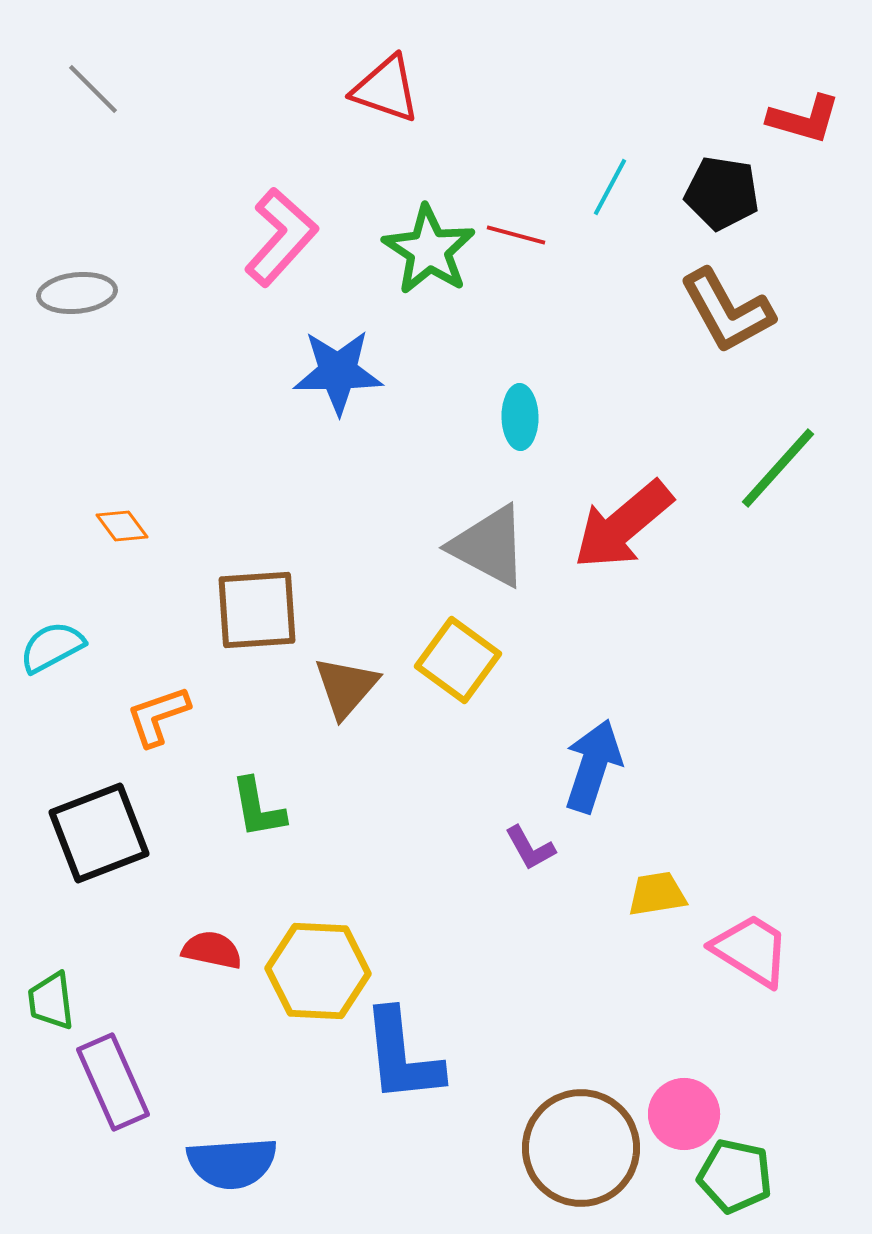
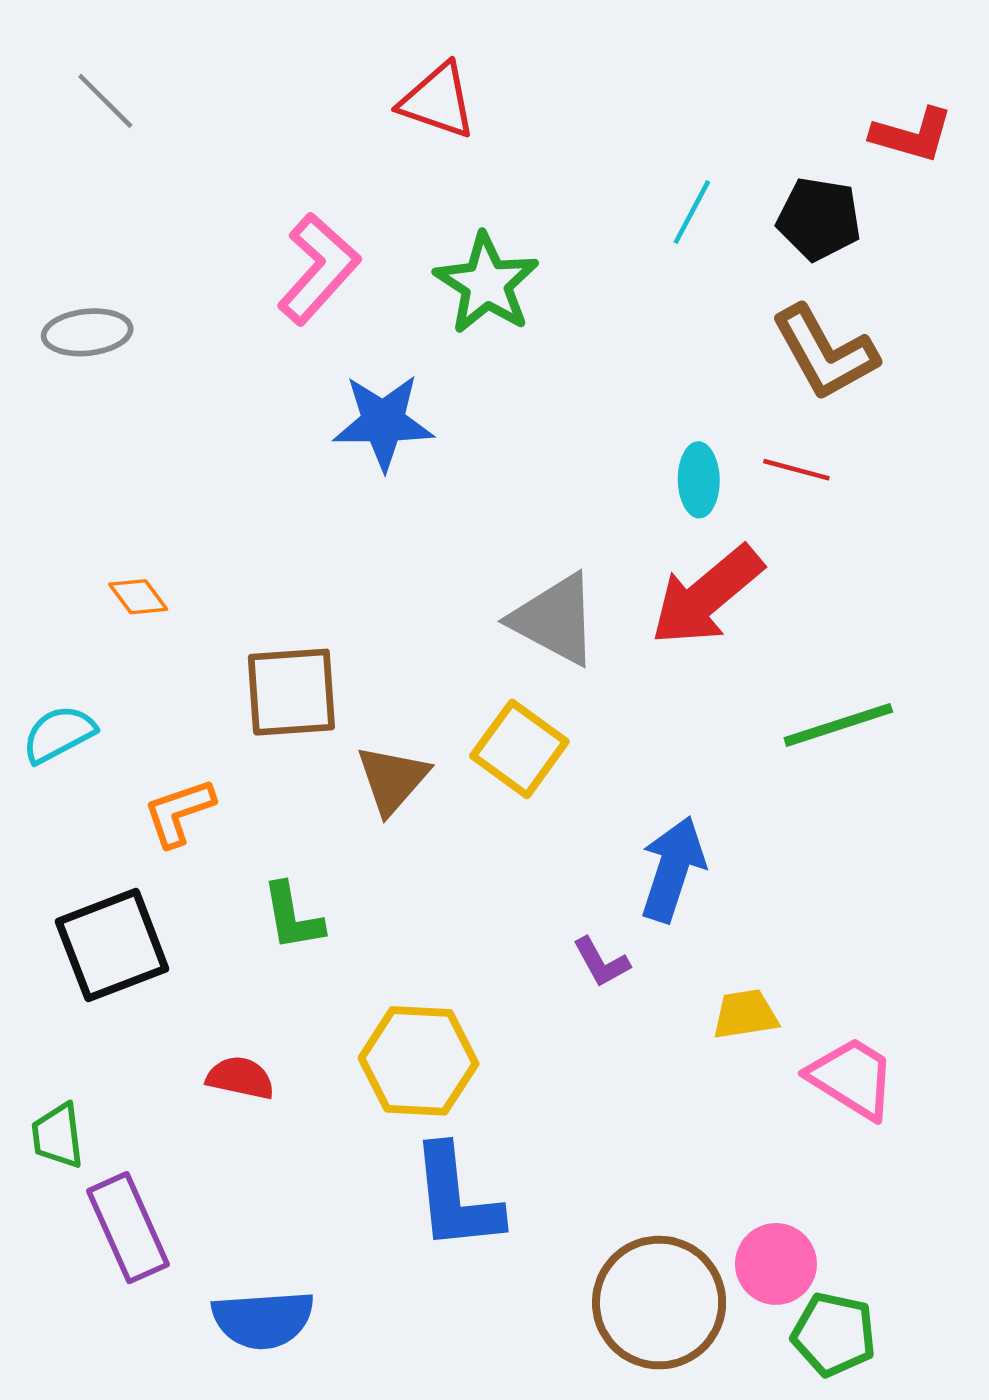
red line: (516, 235) -> (796, 470), moved
cyan ellipse: (520, 417) -> (699, 480), moved
green line: (778, 468) -> (838, 725), moved, turned 30
yellow hexagon: (318, 971) -> (418, 1061), moved

